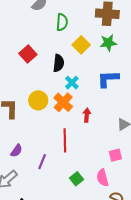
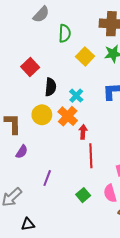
black semicircle: (59, 63) -> (51, 87), moved
red arrow: (87, 115) -> (83, 132), moved
red line: (65, 140) -> (91, 156), moved
purple semicircle: (16, 151) -> (22, 152), moved

